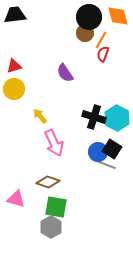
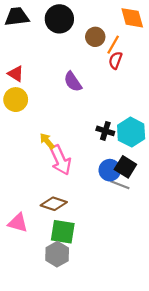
black circle: (89, 17) -> (59, 19), moved
red triangle: (14, 66) -> (16, 74), turned 49
yellow arrow: (40, 116) -> (47, 141), moved
black cross: (94, 117) -> (105, 131), size x0.7

